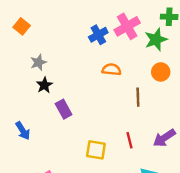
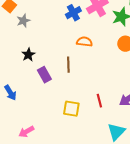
gray star: (38, 62) -> (23, 21), moved
brown line: (138, 97) -> (68, 65), moved

